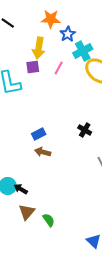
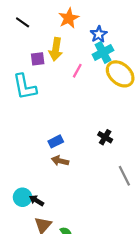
orange star: (51, 19) -> (69, 18), turned -30
blue star: (68, 34) -> (99, 34), moved
purple square: (33, 67) -> (38, 59), moved

